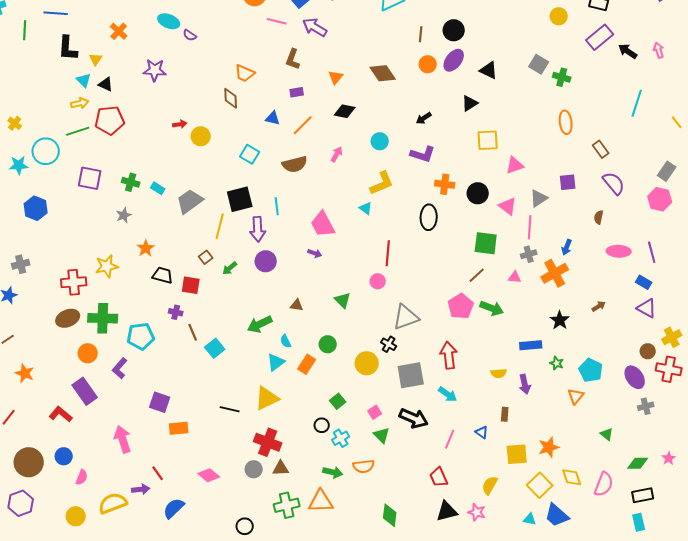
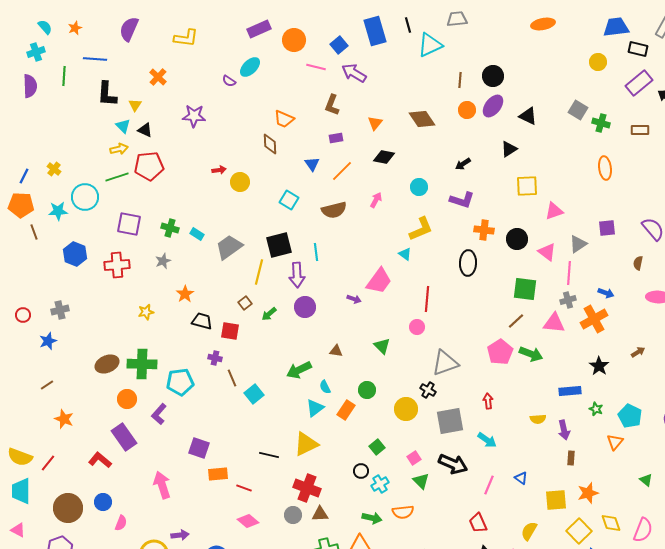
cyan ellipse: (169, 21) -> (250, 67), moved, turned -65
blue triangle: (273, 118) -> (312, 164), turned 42
brown rectangle: (601, 149) -> (640, 130), moved, turned -54
pink trapezoid: (323, 224) -> (379, 281), moved, turned -116
blue arrow: (567, 247) -> (606, 293), turned -91
yellow star: (107, 266) -> (146, 312), size x0.7
pink triangle: (515, 277) -> (554, 323), size x1.6
red cross: (74, 282) -> (117, 265), moved
red arrow: (449, 355) -> (488, 401), size x0.6
brown rectangle: (505, 414) -> (571, 458), moved
red line: (158, 473) -> (244, 488), moved, turned -35

